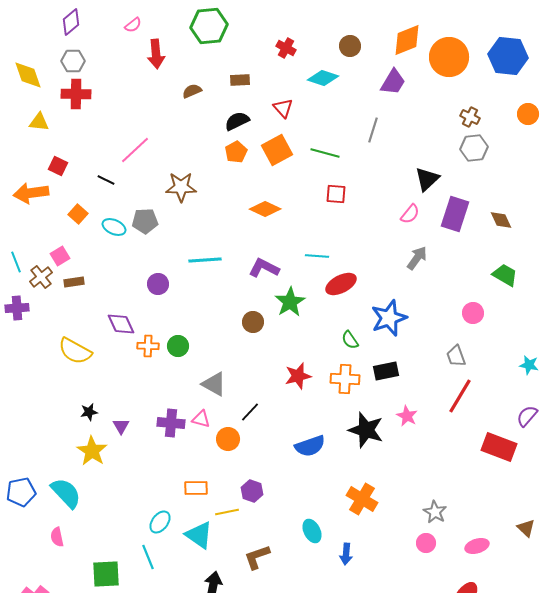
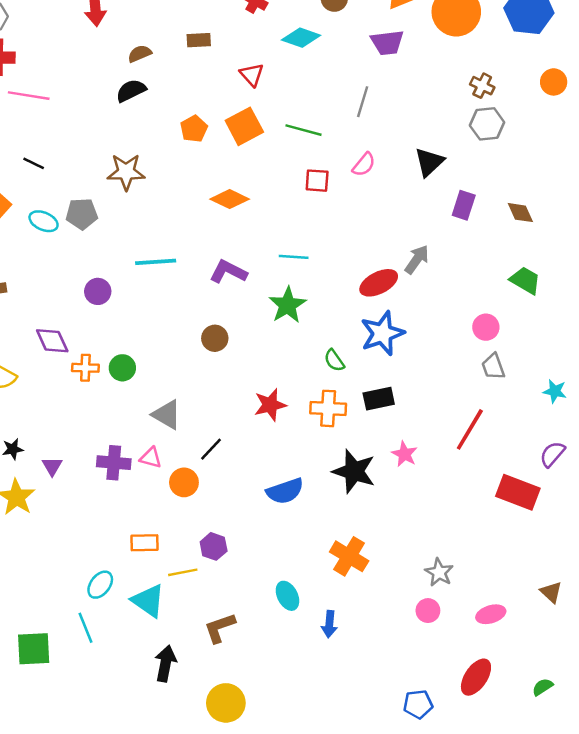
purple trapezoid: (393, 82) -> (387, 43), turned 52
black semicircle: (237, 121) -> (131, 91), moved
pink line: (135, 150) -> (29, 96), moved, turned 52
pink semicircle: (410, 214) -> (364, 165), moved
purple rectangle: (455, 214) -> (464, 205), size x0.7
red ellipse: (341, 284) -> (379, 283), moved
green star: (290, 302) -> (287, 305), moved
gray trapezoid: (456, 356) -> (493, 367), moved

